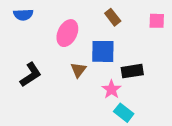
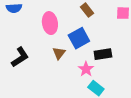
pink ellipse: (67, 33) -> (50, 23), turned -35
blue square: (103, 51) -> (79, 38), turned -30

